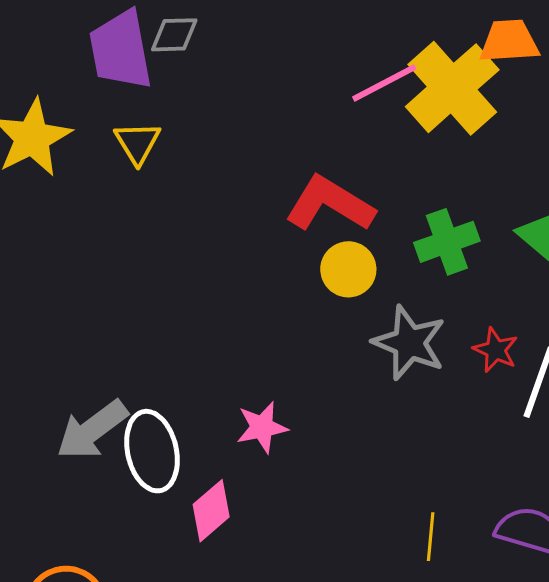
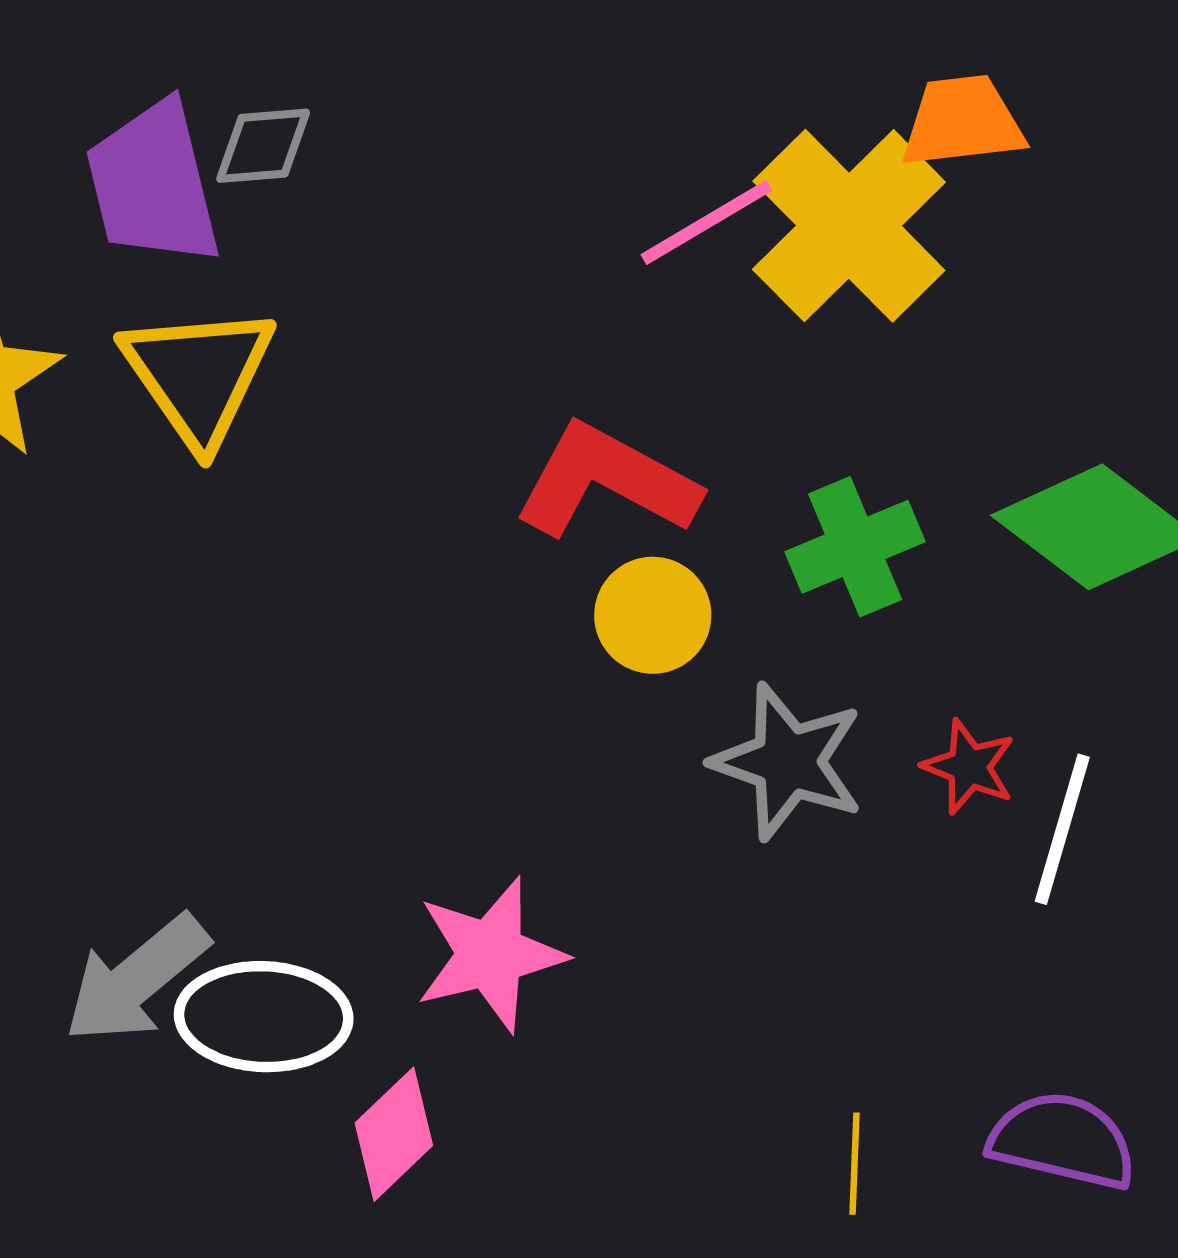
yellow triangle: (137, 143) -> (198, 375), size x1.6
pink star: (262, 427) -> (490, 955), size x1.4
white ellipse: (152, 451) -> (264, 1017), turned -72

